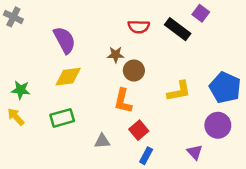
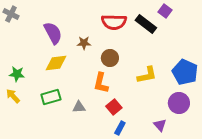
red semicircle: (139, 27) -> (114, 22), size x1.4
brown star: (116, 55) -> (84, 43), moved
gray triangle: (102, 141) -> (79, 107), moved

